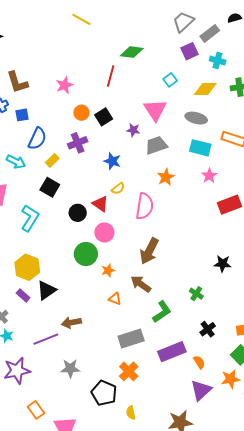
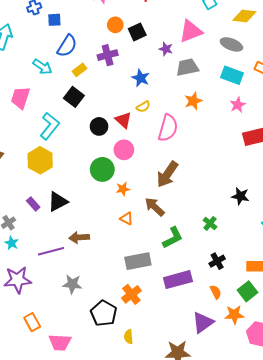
pink triangle: (155, 110) -> (191, 31), turned 35
yellow hexagon: (27, 267) -> (40, 160), moved
orange semicircle: (199, 362) -> (216, 292), moved

